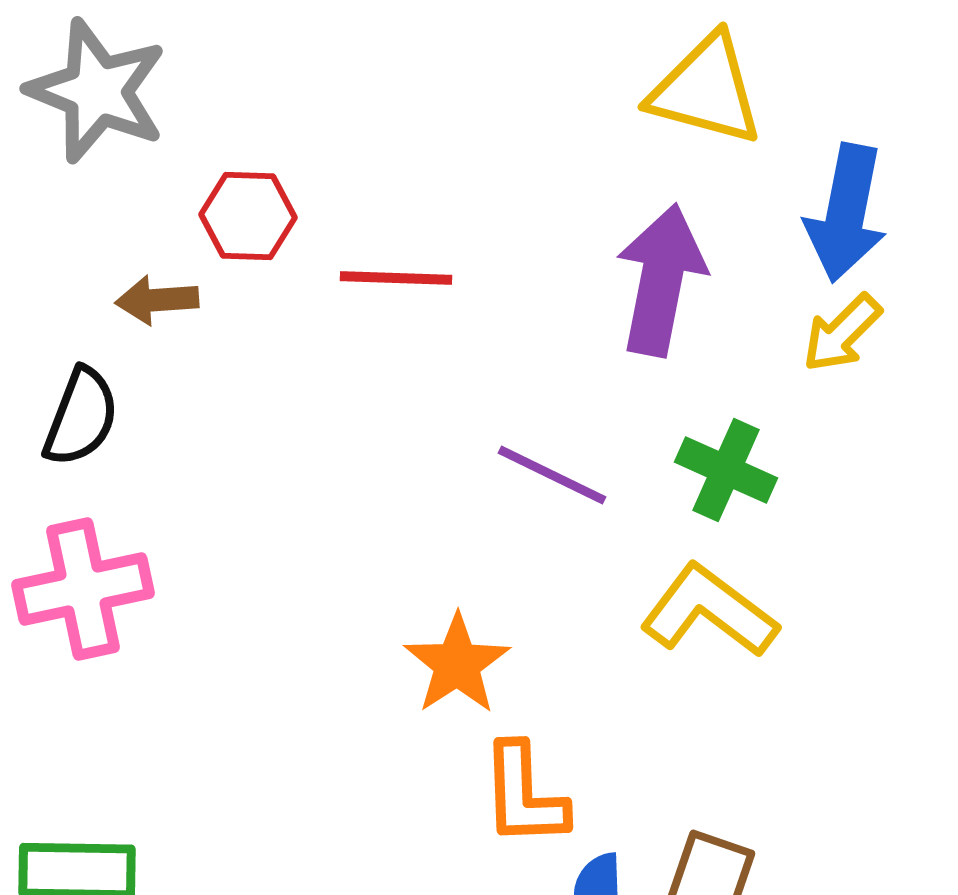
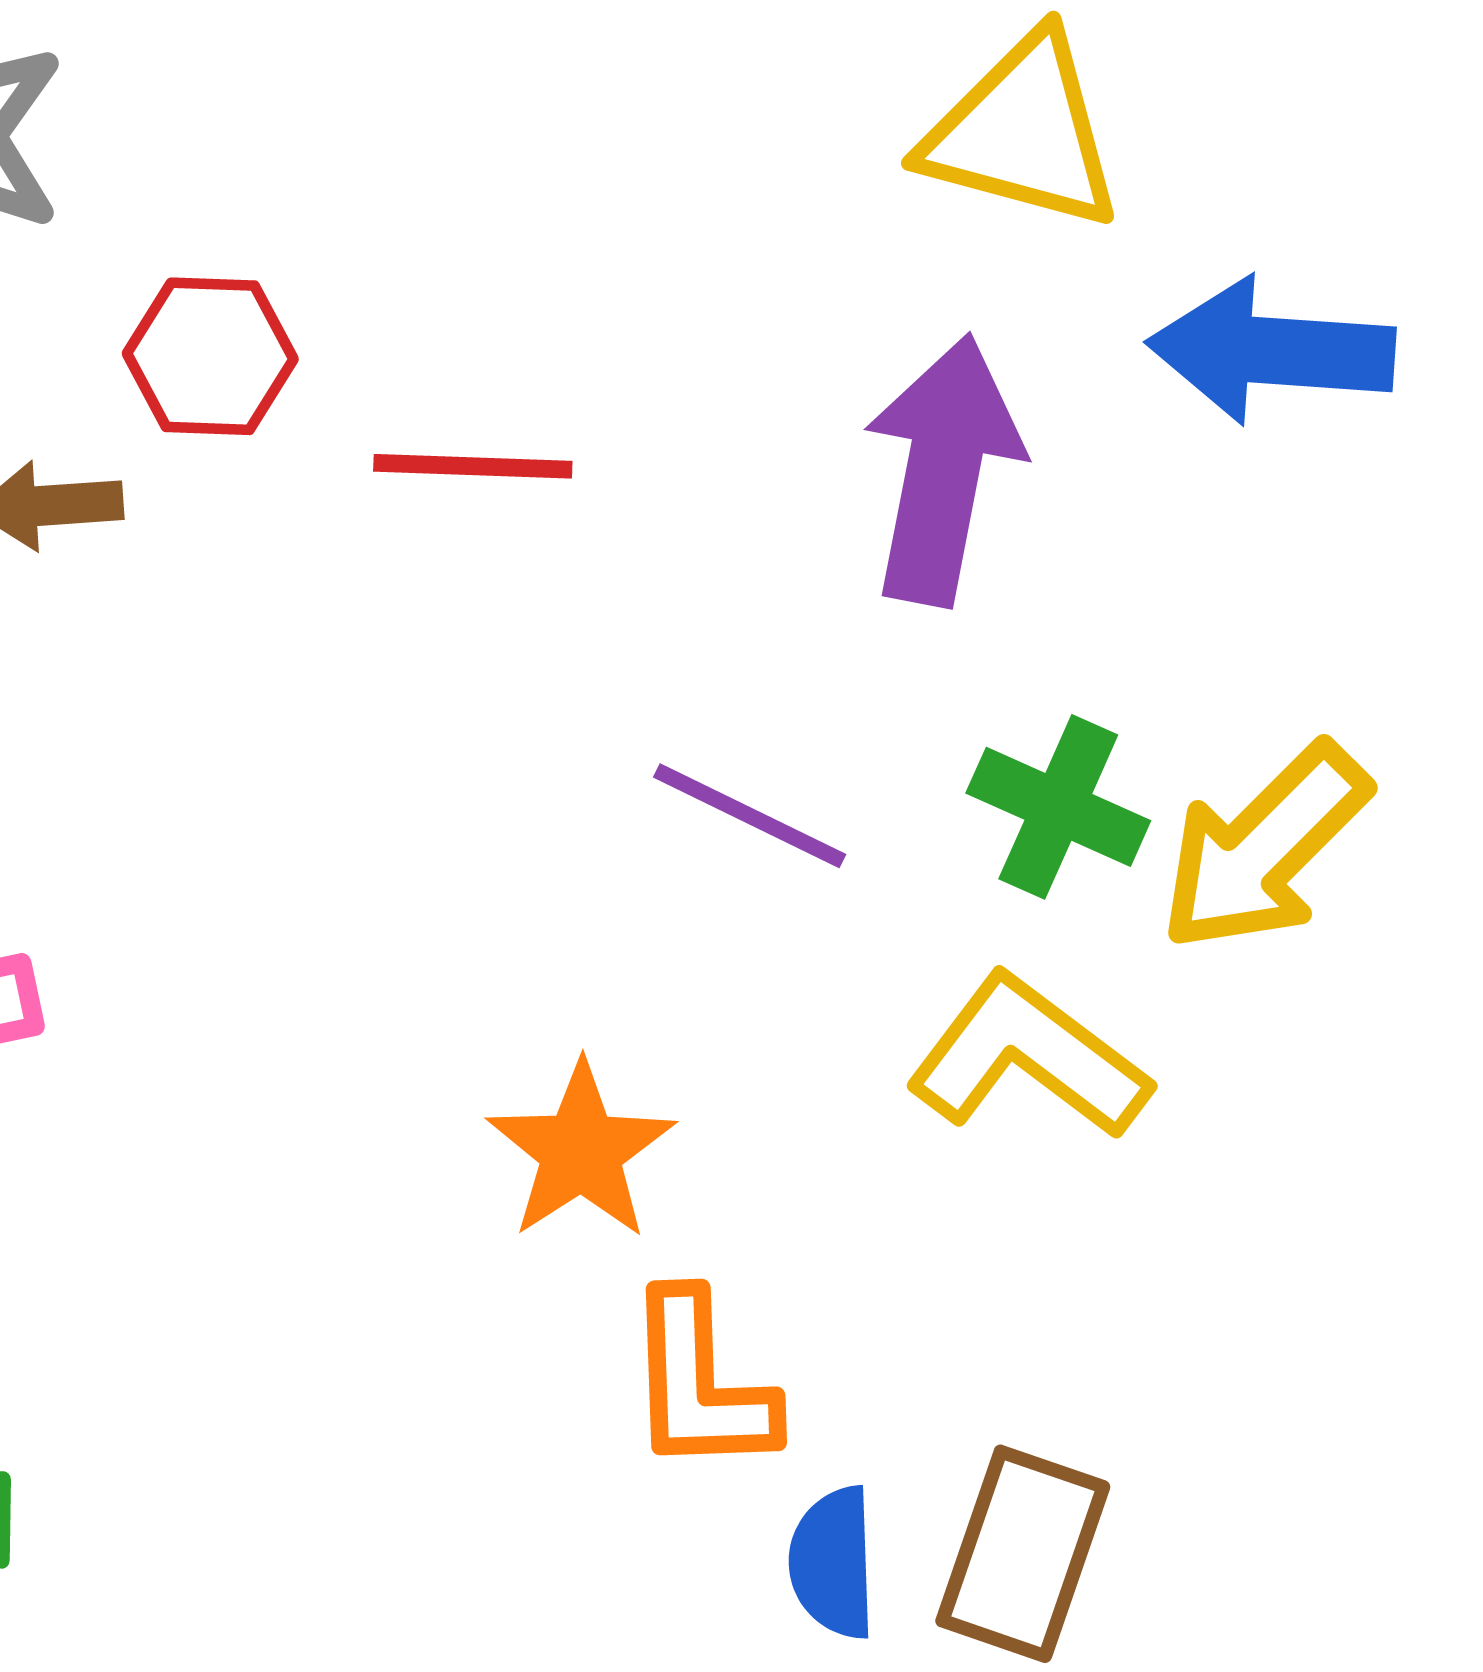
blue arrow: (846, 213) -> (1271, 351), turned 83
yellow arrow: (842, 333) -> (1264, 848), moved, size x1.5

